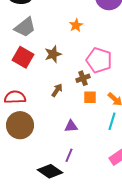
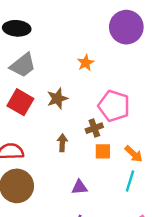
brown arrow: (57, 90) -> (62, 143), turned -32

